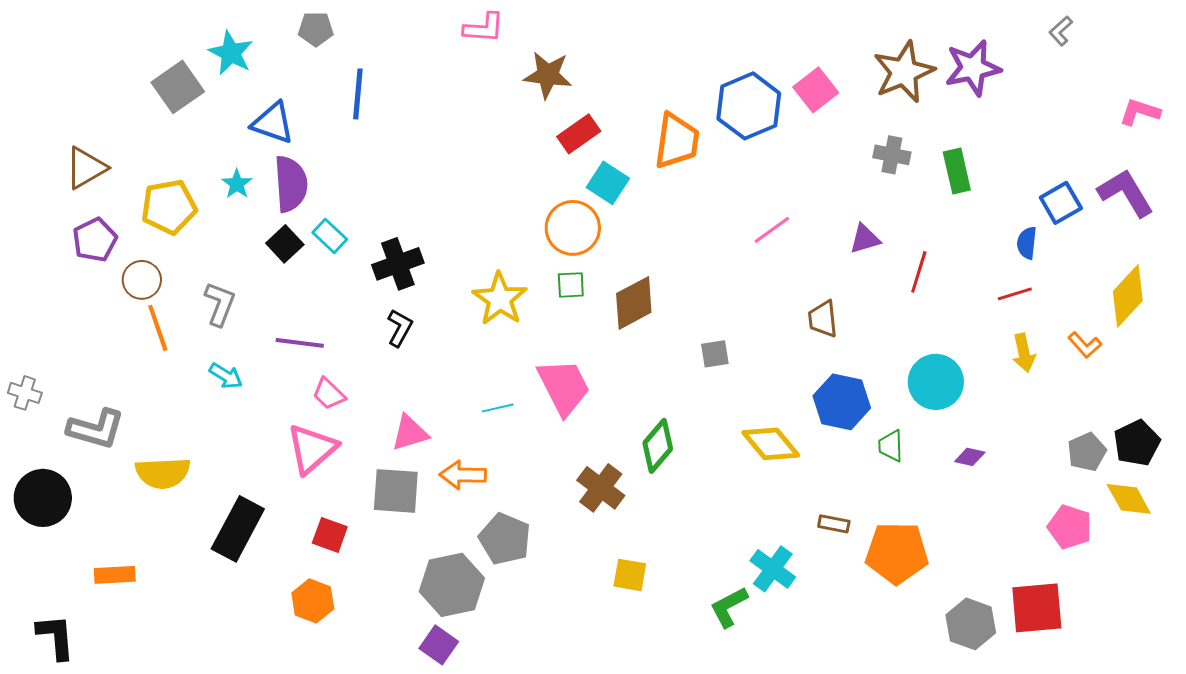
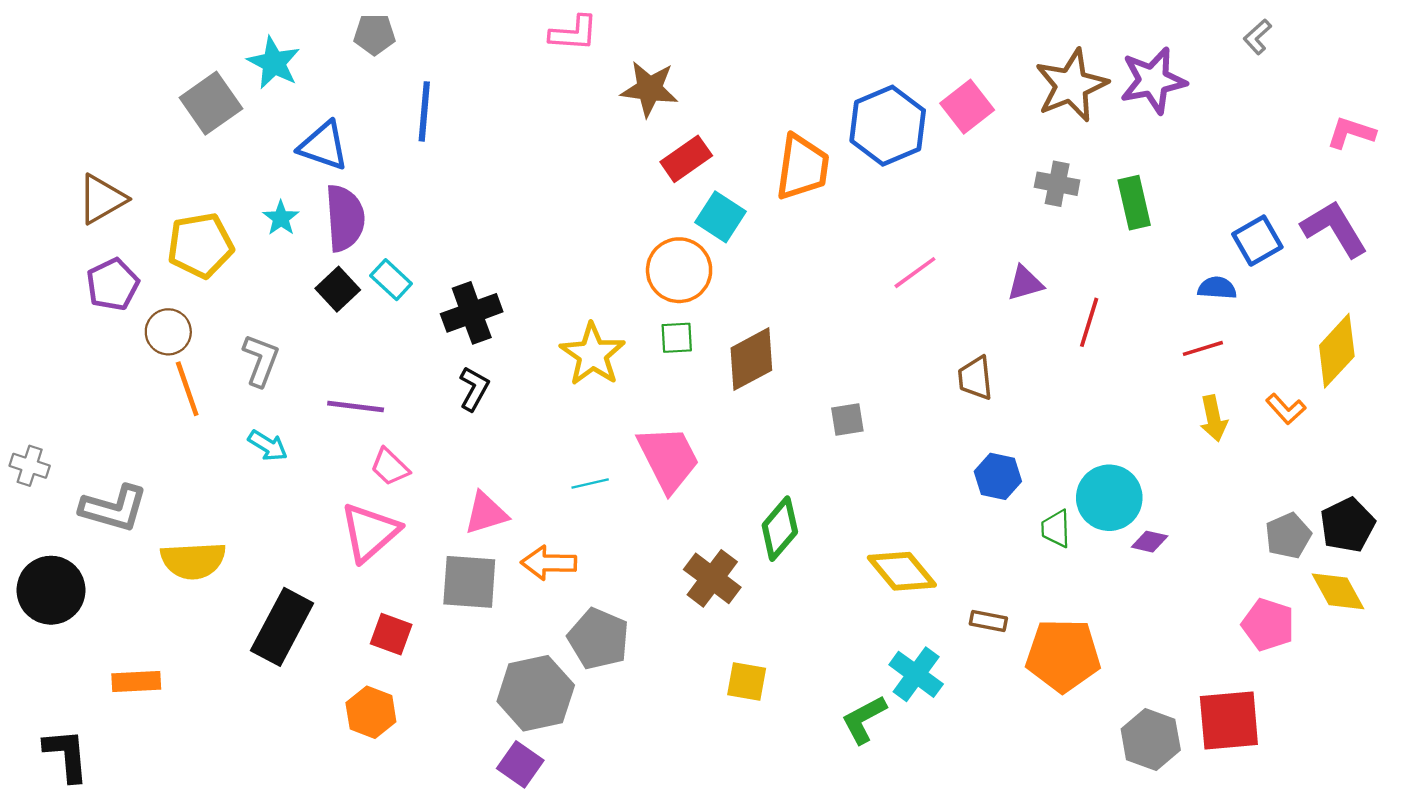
blue semicircle: (1027, 243) -> (1217, 288), turned 88
cyan circle: (936, 382) -> (1109, 498), moved
blue hexagon: (842, 402) -> (998, 476), size x0.7
yellow diamond: (771, 444) -> (902, 571), moved

